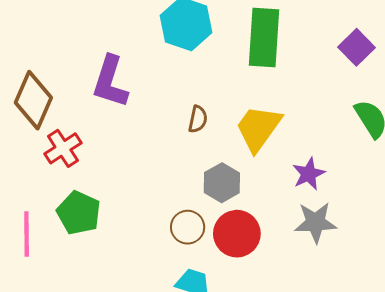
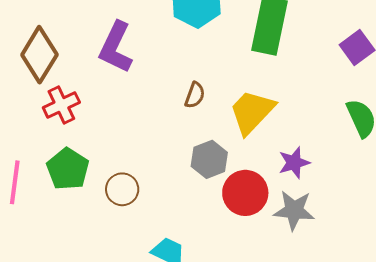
brown circle: (188, 227) -> (122, 189), moved
red circle: (237, 234) -> (245, 193), moved

